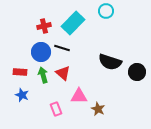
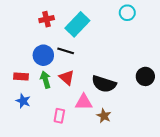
cyan circle: (106, 11) -> (127, 13), moved
red cross: (44, 26) -> (47, 19), moved
black semicircle: (110, 62) -> (104, 84), moved
pink rectangle: (56, 109) -> (59, 116), turned 32

